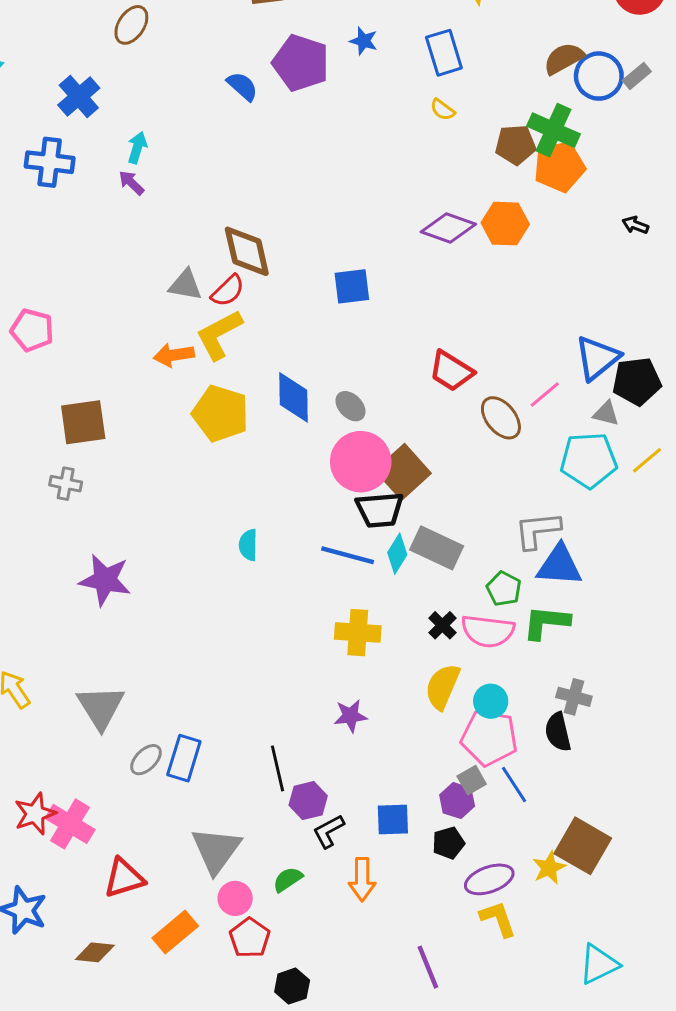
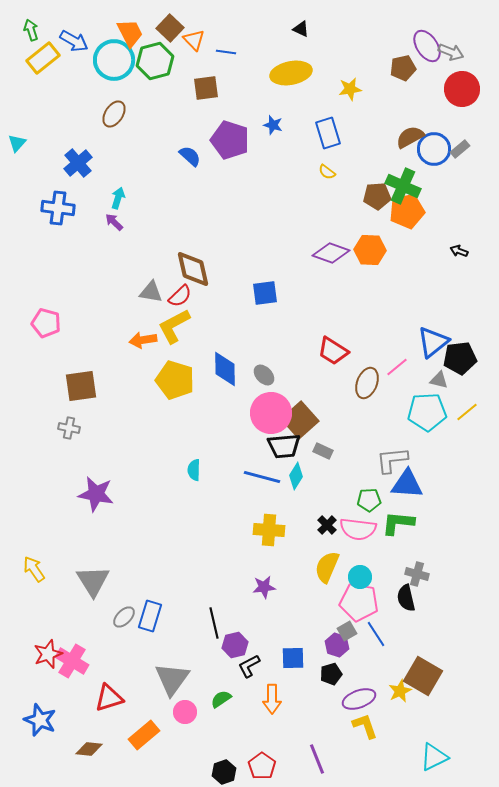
brown ellipse: (501, 418) -> (367, 383), turned 60
gray rectangle: (437, 548) -> (323, 451), moved, size x0.6
green pentagon: (504, 589) -> (369, 500), turned -30
red pentagon: (250, 938) -> (262, 766), moved

